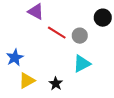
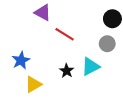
gray circle: (80, 36) -> (107, 44), moved
black star: (56, 84) -> (67, 71), moved

